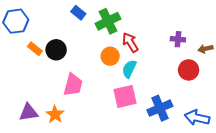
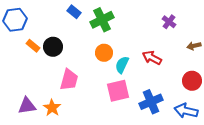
purple cross: (178, 39) -> (169, 22), moved, turned 32
red arrow: (130, 42) -> (152, 58), moved, turned -30
red circle: (189, 70) -> (192, 81), moved

